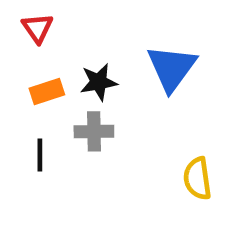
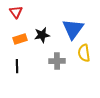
gray cross: (94, 131) -> (57, 61), moved
yellow semicircle: (197, 178) -> (84, 53), moved

